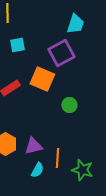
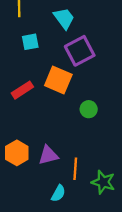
cyan trapezoid: (75, 24) -> (64, 18), moved, turned -55
cyan semicircle: (37, 170) -> (58, 193), moved

